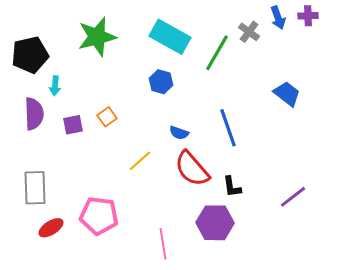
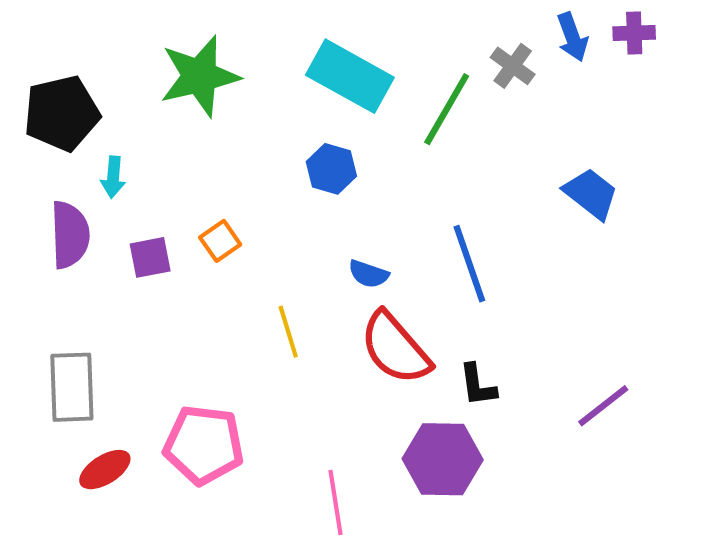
yellow line: (140, 161) -> (288, 332), turned -65

